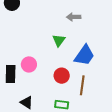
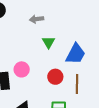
gray arrow: (74, 17) -> (37, 19), moved

